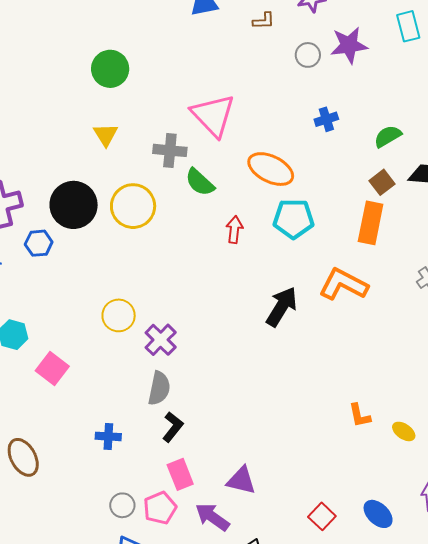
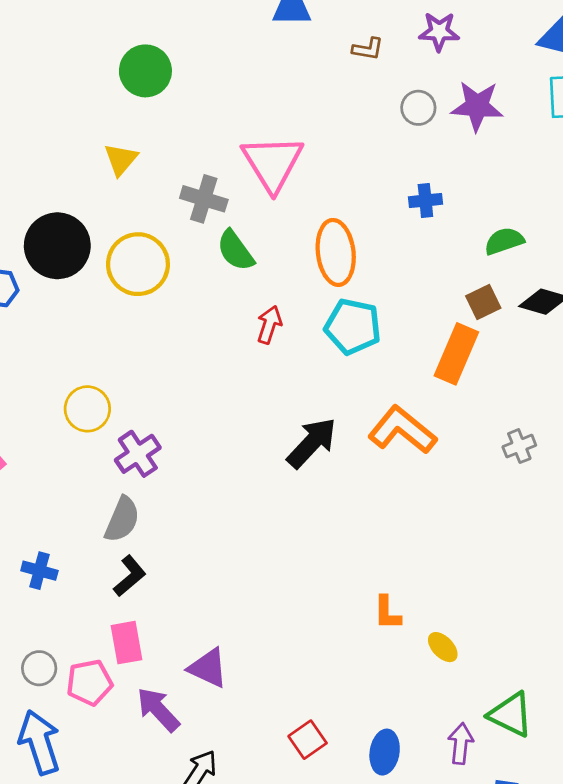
orange ellipse: (271, 169) -> (336, 252), turned 45
blue ellipse: (378, 514) -> (385, 752), turned 44

